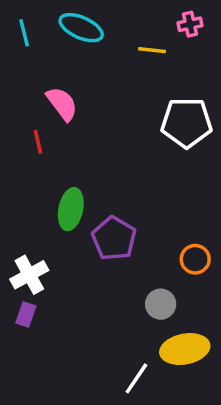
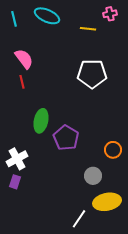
pink semicircle: (62, 104) -> (24, 59), moved
white pentagon: (187, 123) -> (92, 74), moved

